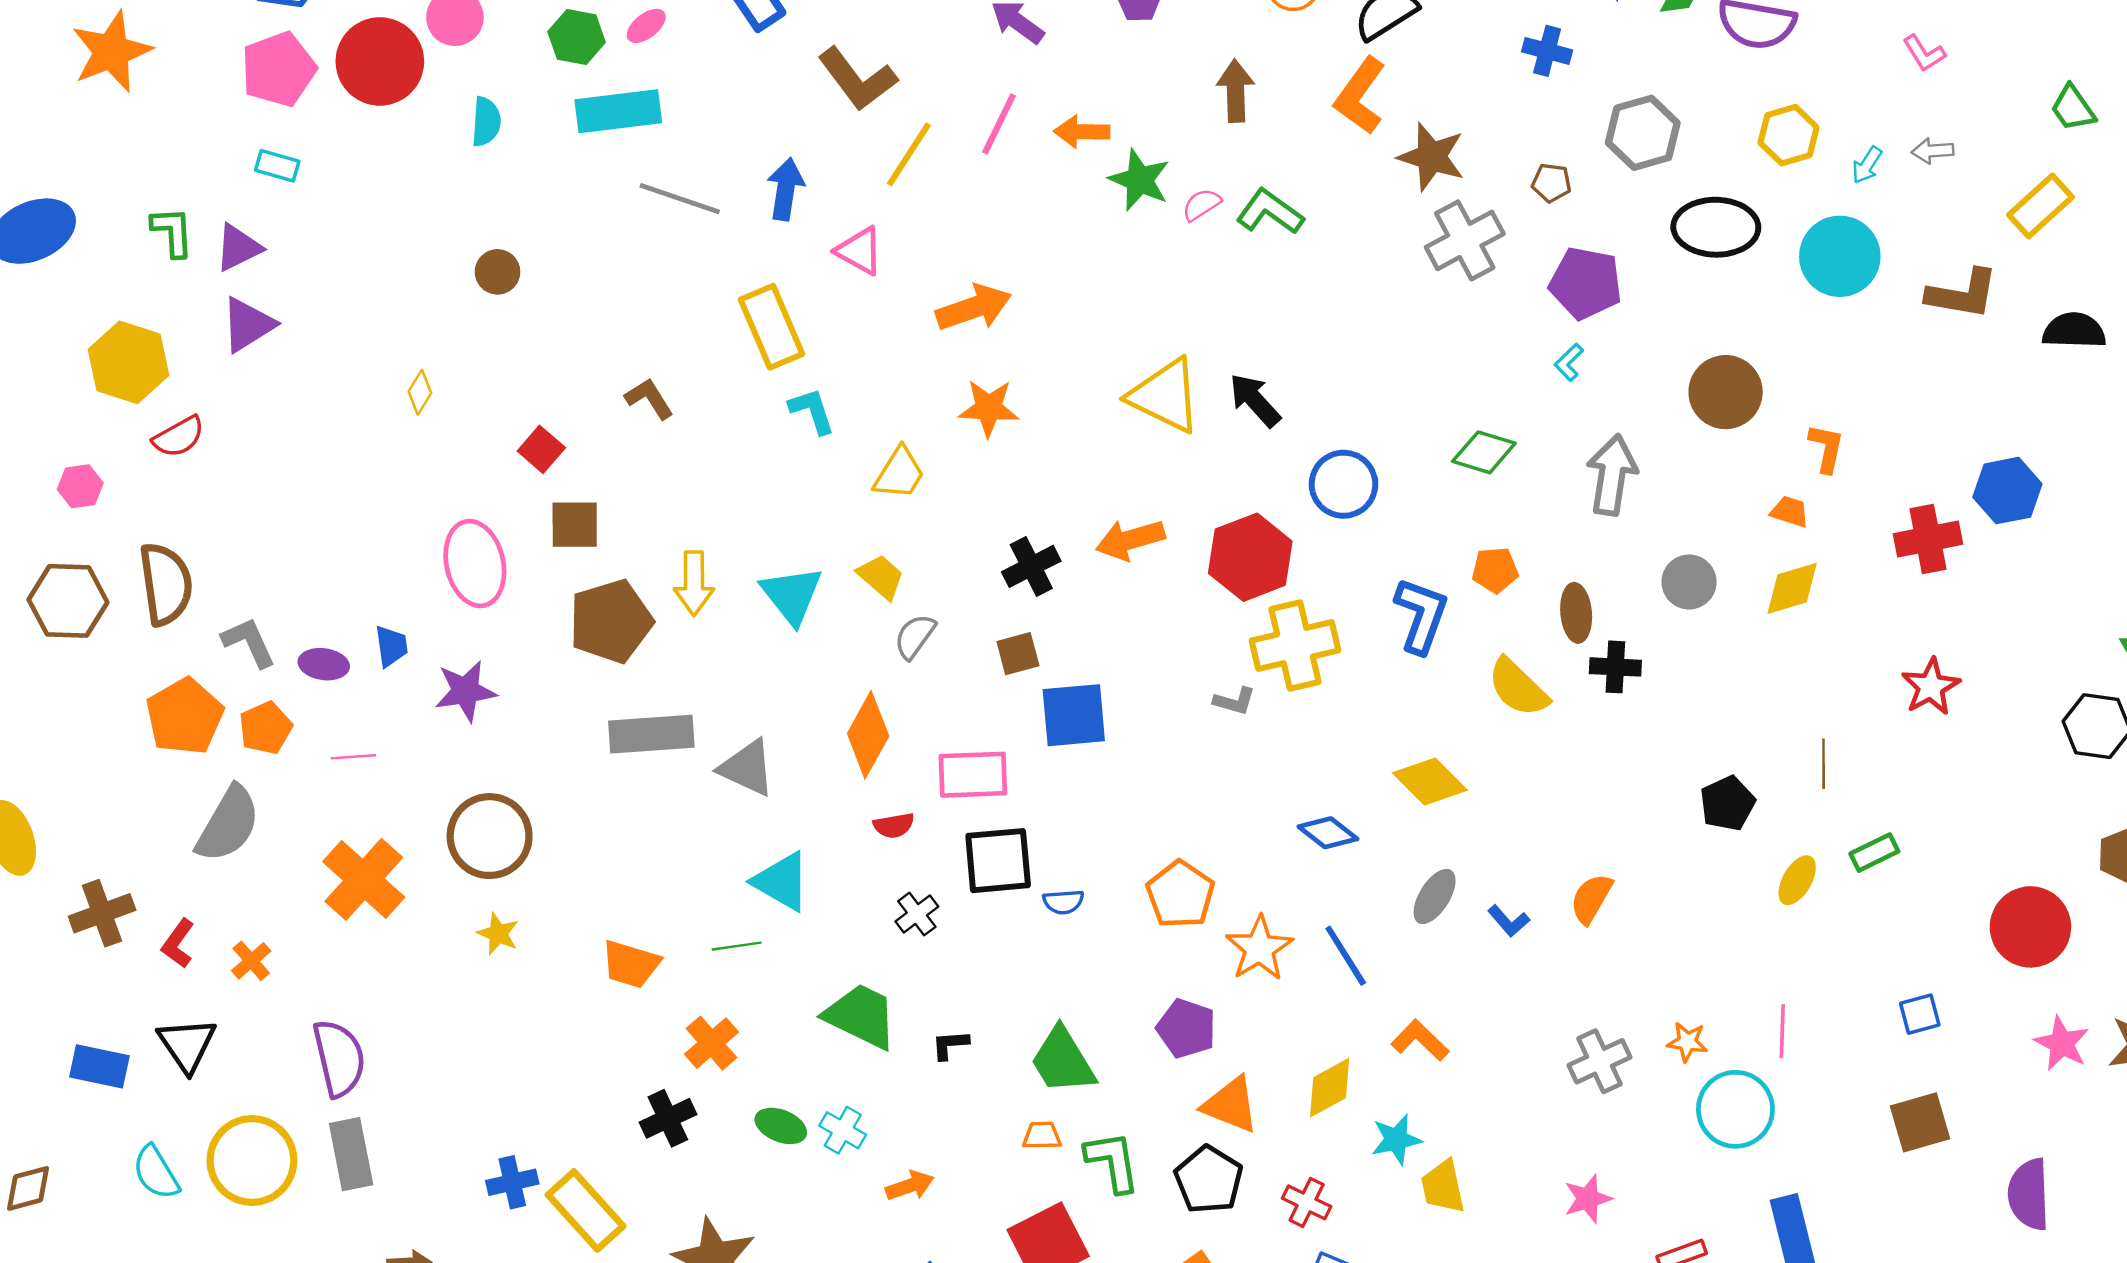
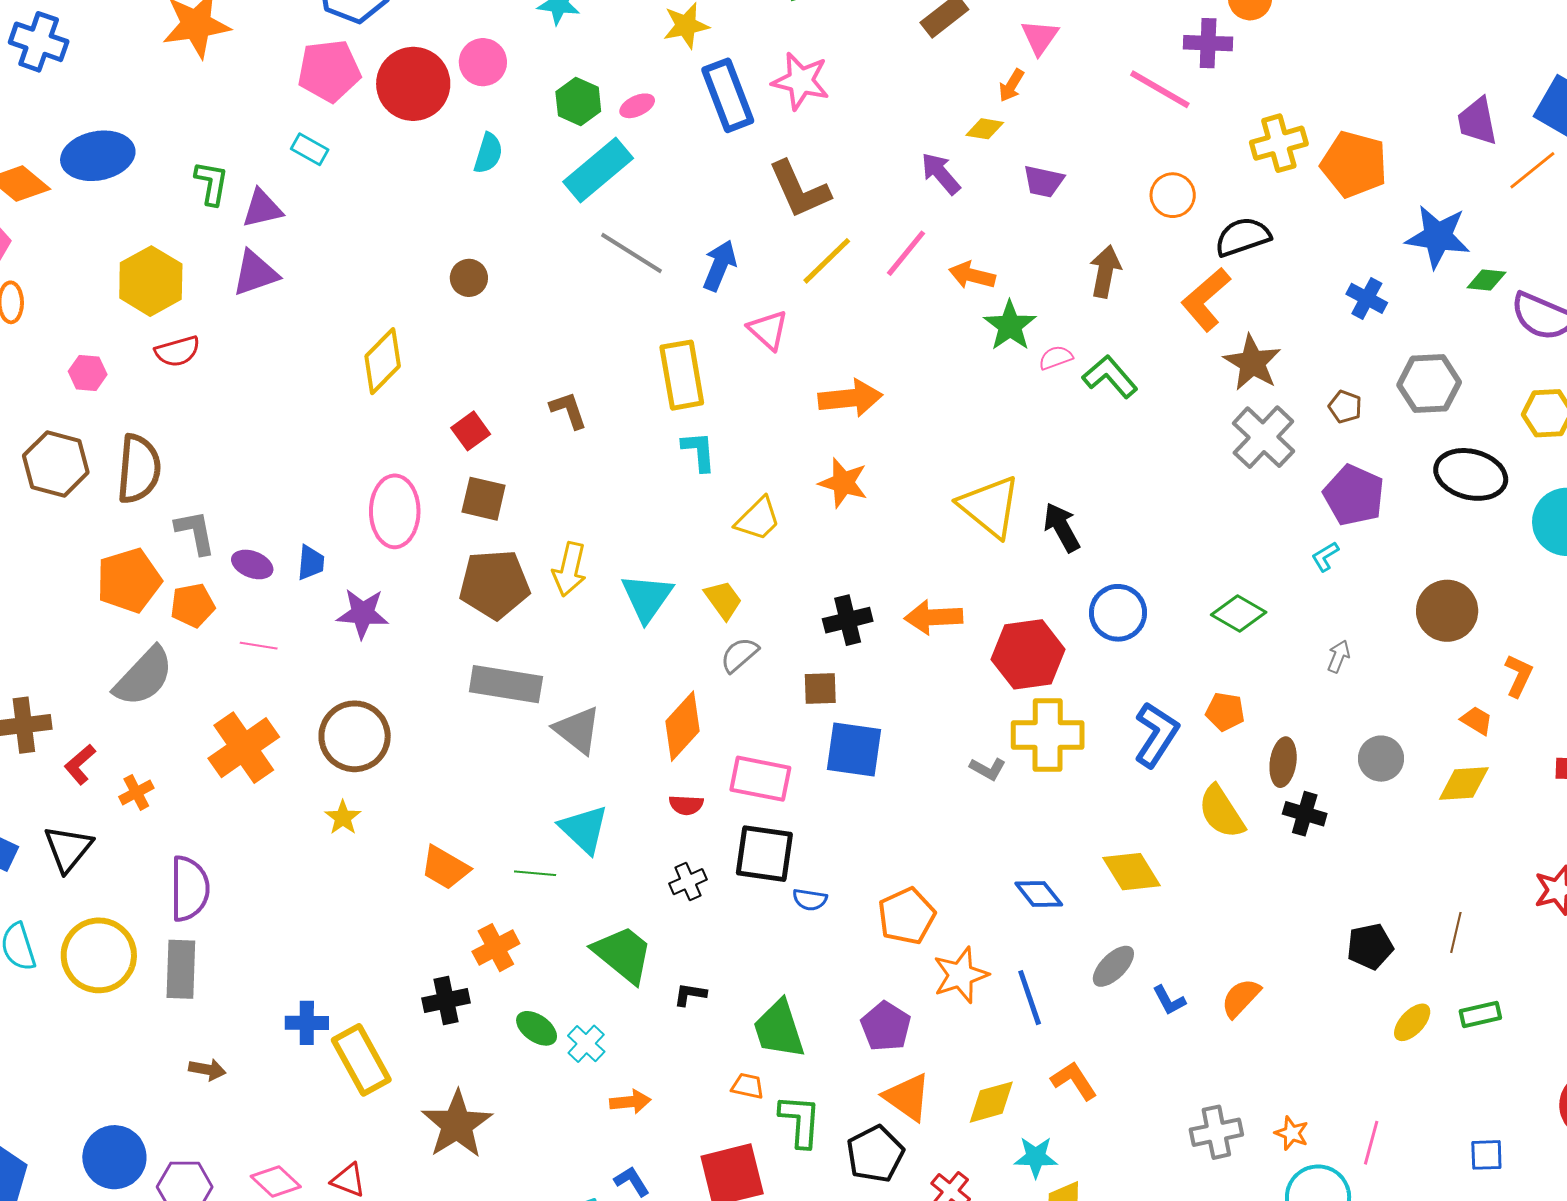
cyan rectangle: (618, 111) -> (598, 170), turned -46
gray cross: (1465, 240) -> (1263, 437), turned -32
yellow diamond: (420, 392) -> (383, 361), size x1.8
gray arrow: (1612, 475) -> (1339, 656), size x0.5

